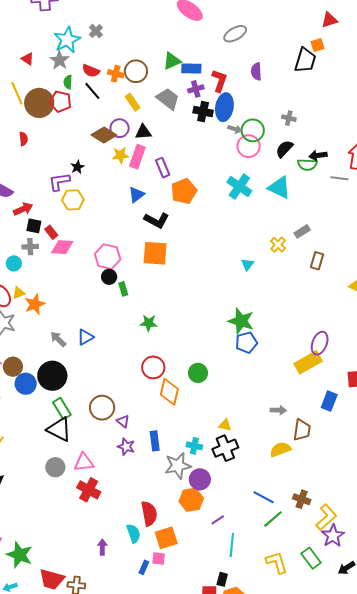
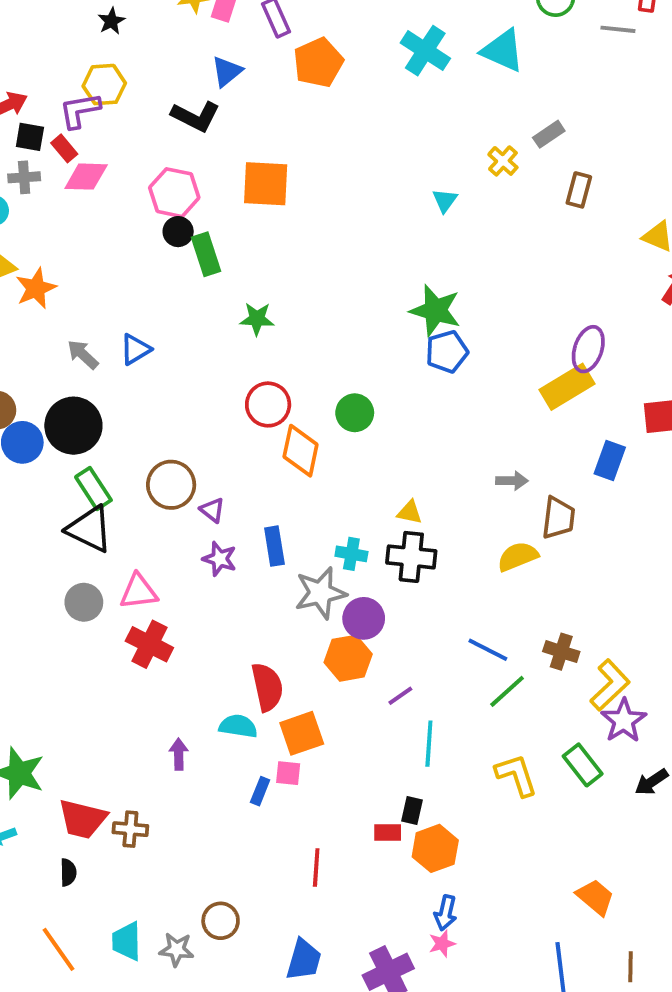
purple L-shape: (59, 182) -> (80, 110), moved
black L-shape: (157, 220) -> (196, 116), moved
green rectangle: (123, 289) -> (206, 254), size x1.5
black cross: (225, 448) -> (411, 557), turned 30
cyan semicircle: (133, 533) -> (238, 726), turned -60

